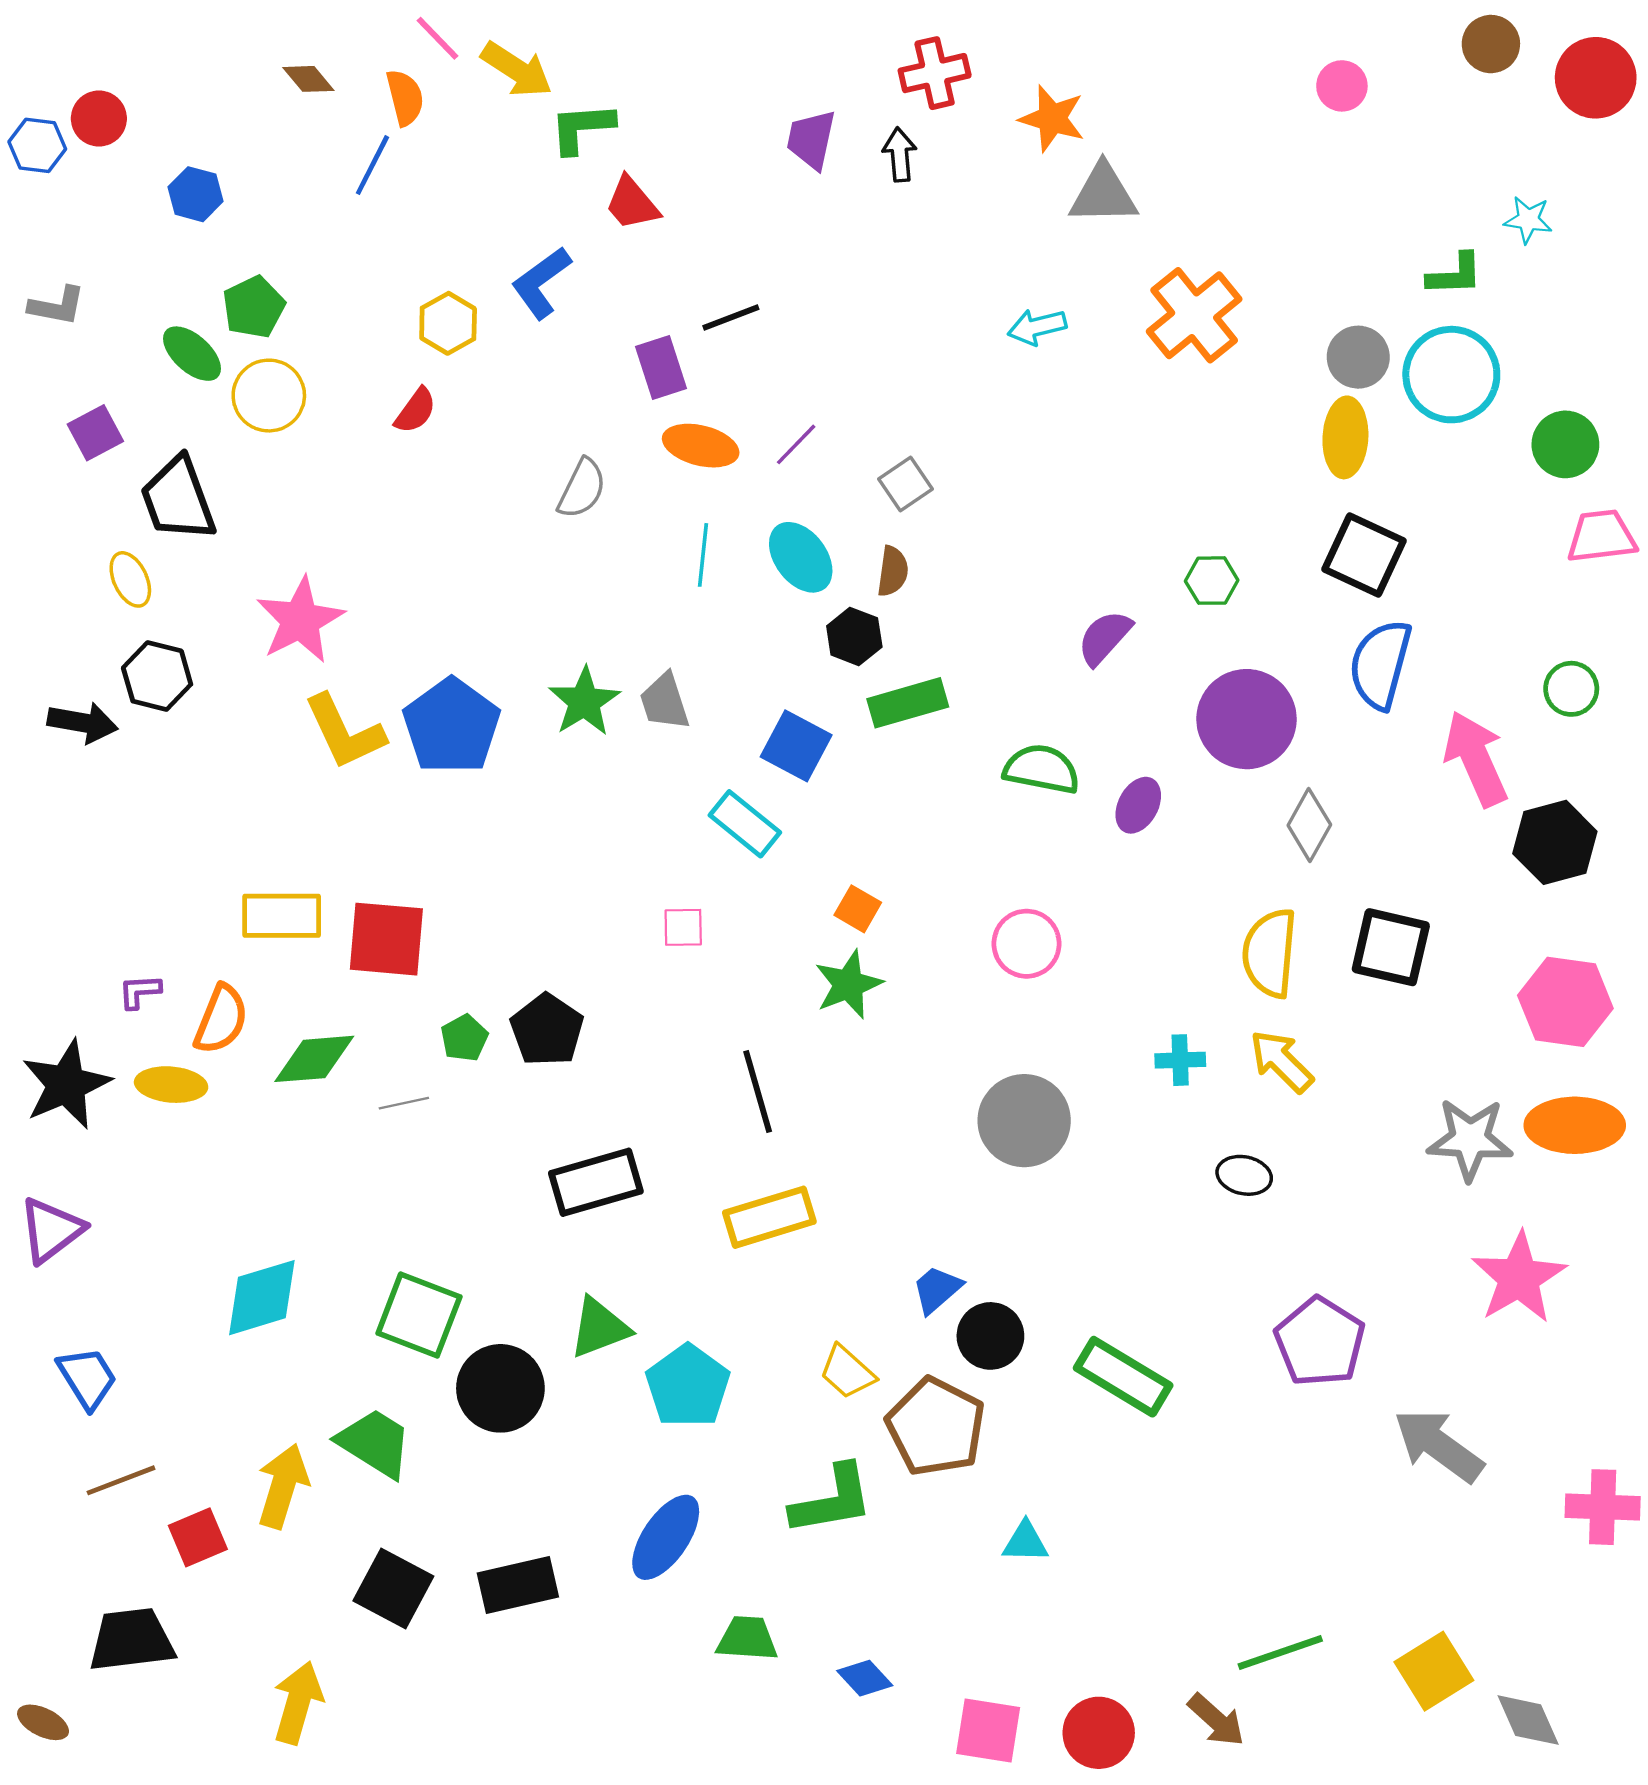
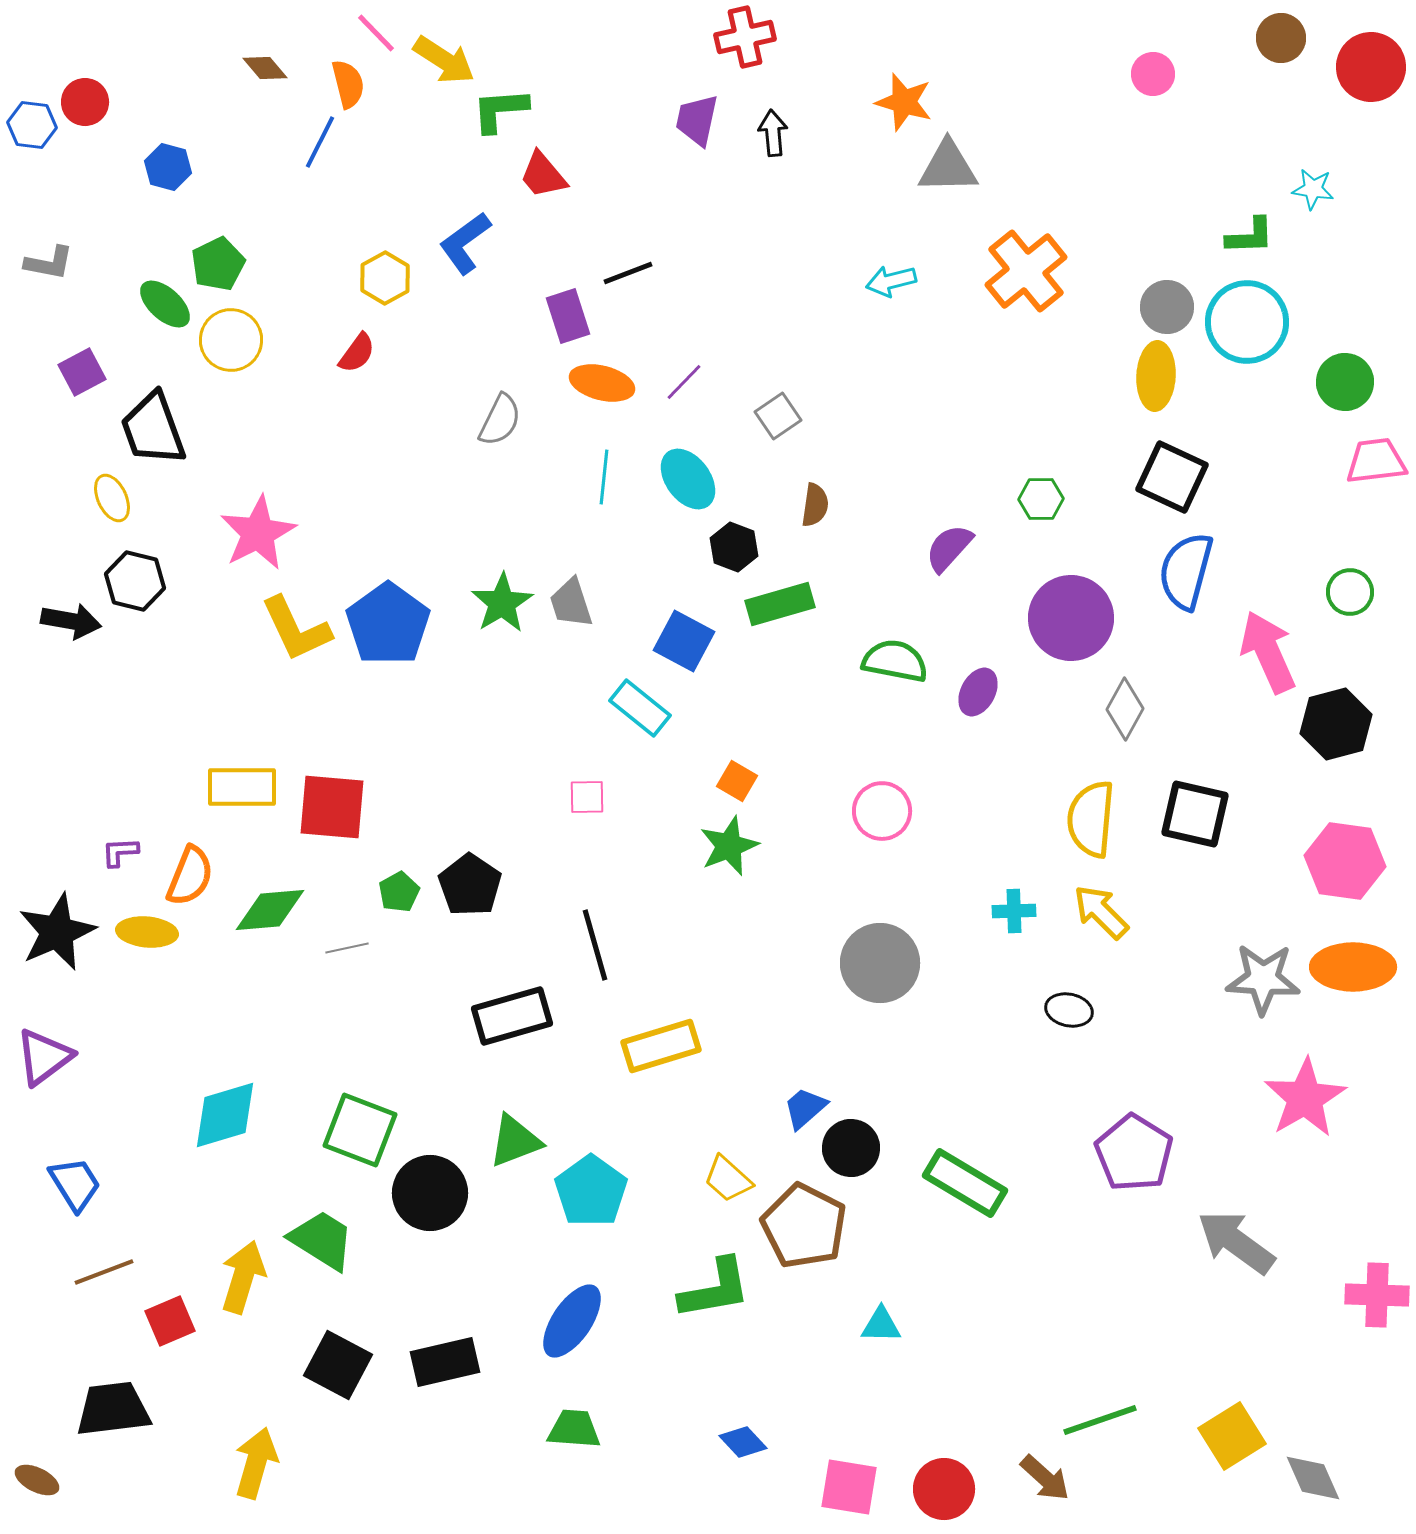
red cross: (935, 73) -> (745, 37), moved
brown semicircle: (893, 571) -> (815, 505), moved
black line: (758, 1092) -> (595, 945), moved
green trapezoid: (747, 1639) -> (574, 1429), moved

